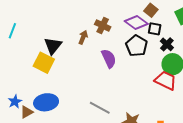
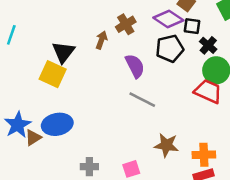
brown cross: (103, 26) -> (126, 24), turned 35
black pentagon: (136, 46) -> (170, 48), turned 30
blue star: (15, 102) -> (18, 125), size x1.5
gray line: (100, 108) -> (142, 100), moved

